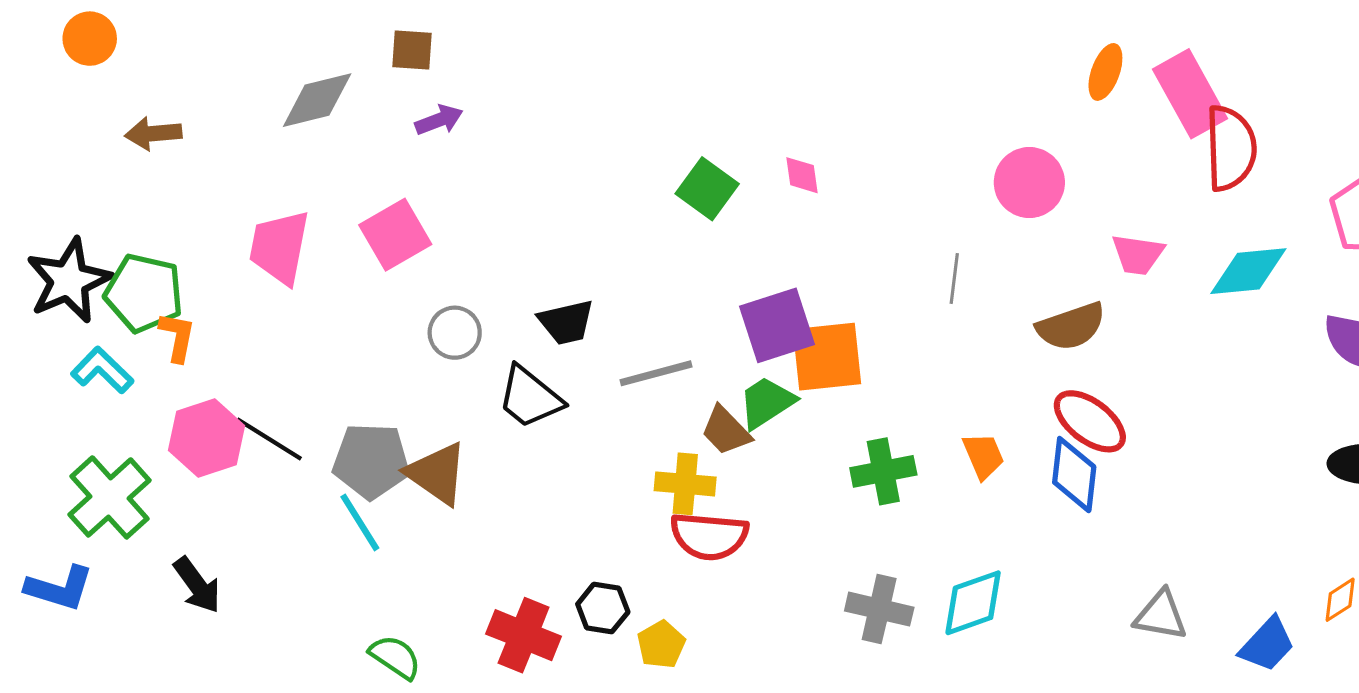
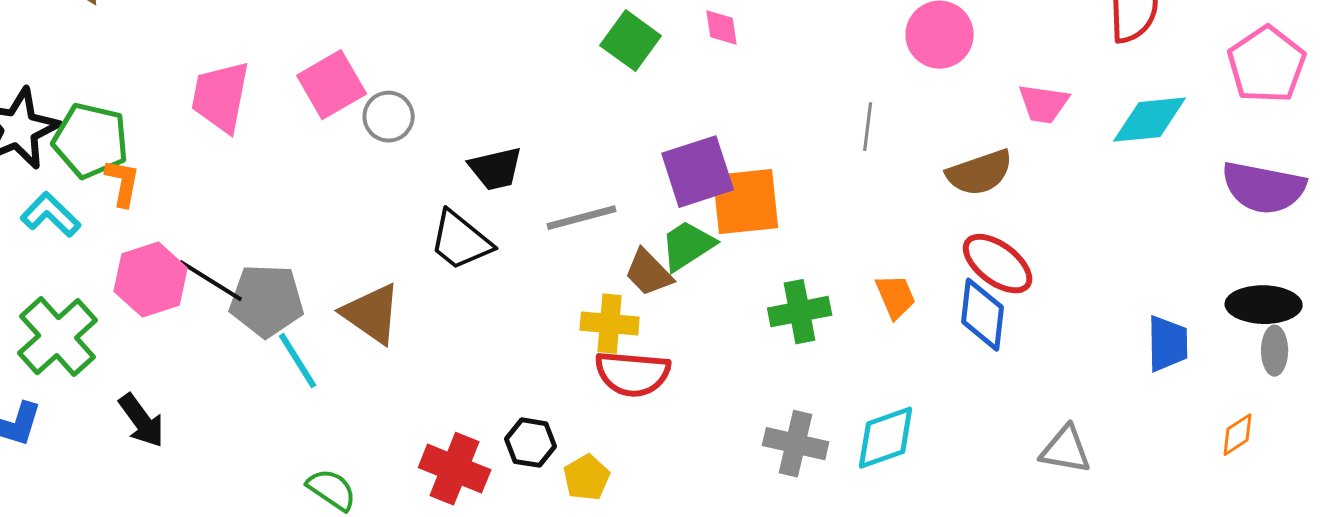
gray circle: (455, 333) -> (389, 117), moved
gray pentagon: (371, 461) -> (267, 301), moved
blue trapezoid: (1267, 645) -> (1168, 344), moved, turned -44

